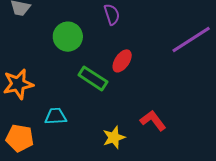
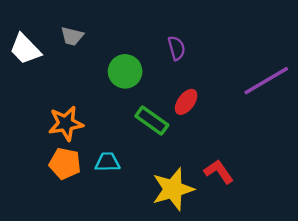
yellow star: (114, 137) -> (173, 189), size x1.6
orange pentagon: (20, 138) -> (65, 164), moved

